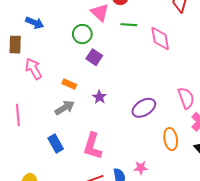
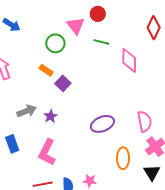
purple square: (94, 57) -> (63, 83), moved
orange rectangle: (69, 84) -> (46, 70), moved
purple star: (99, 97) -> (51, 116), moved

